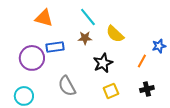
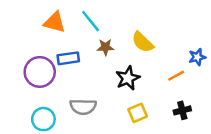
cyan line: (88, 17) -> (91, 21), moved
orange line: (142, 61) -> (176, 76), turned 32
gray semicircle: (67, 86) -> (83, 107), turned -60
cyan circle: (24, 96) -> (43, 119), moved

